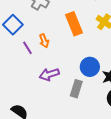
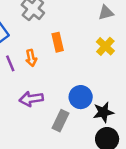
orange rectangle: (74, 24) -> (58, 42), moved, size x0.7

